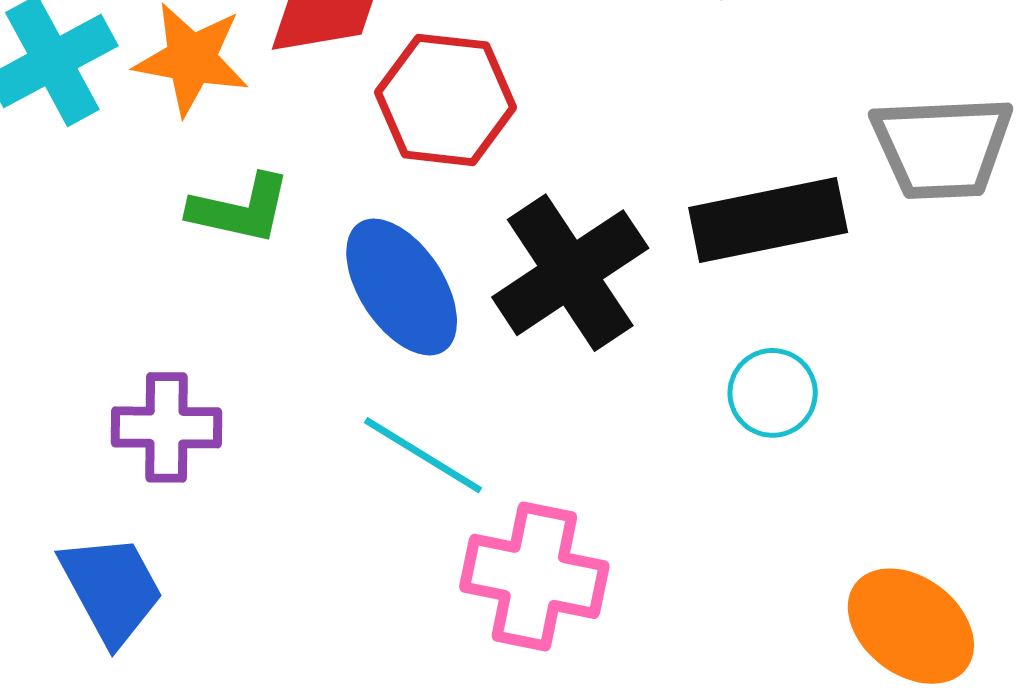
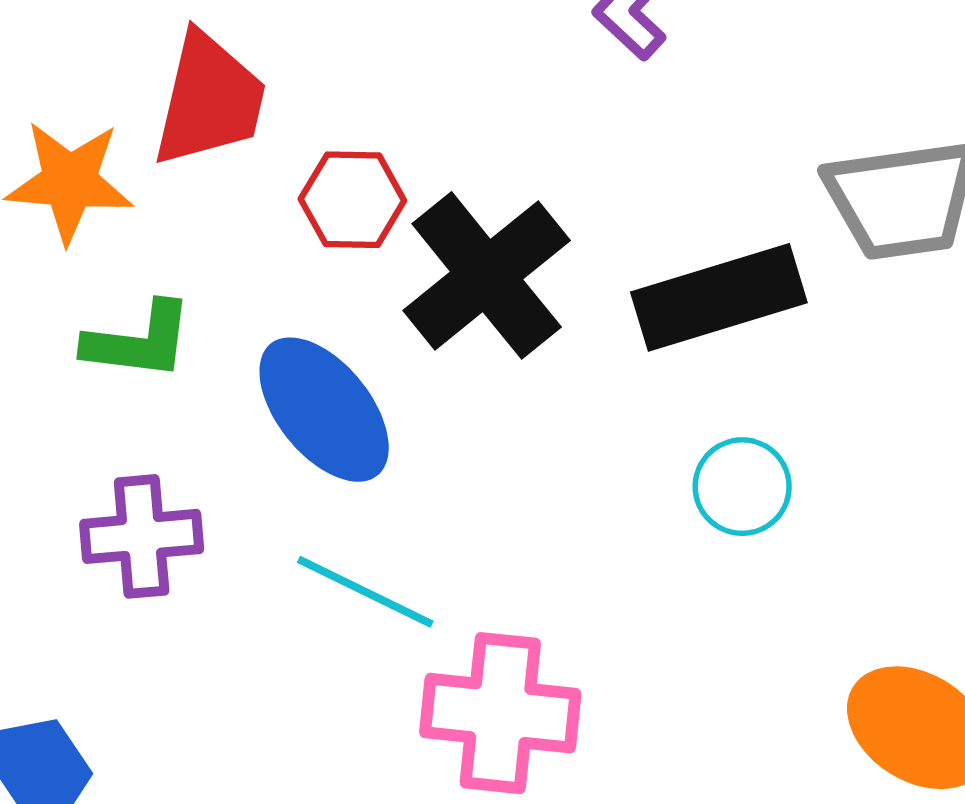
red hexagon: (446, 100) -> (352, 200), size x0.7
black cross: (570, 273) -> (487, 275), moved
purple cross: (167, 427) -> (142, 536), moved

